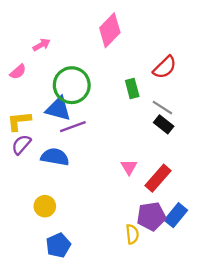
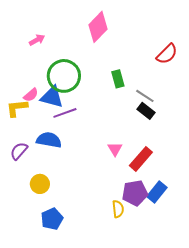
red semicircle: (165, 67) -> (167, 54), moved
pink semicircle: (18, 72) -> (31, 95), moved
purple semicircle: (21, 145) -> (19, 151), moved

